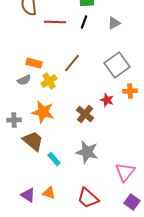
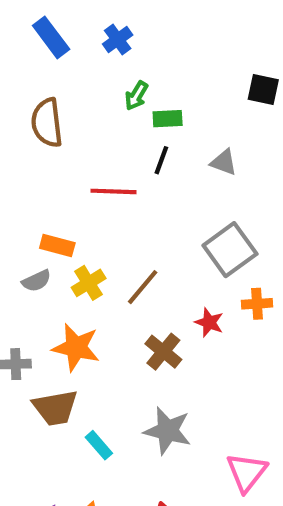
red line: (55, 22) -> (113, 191), moved
gray triangle: (114, 23) -> (224, 162), turned 48
brown line: (72, 63) -> (143, 287), moved
brown trapezoid: (33, 141) -> (55, 408), turned 130

